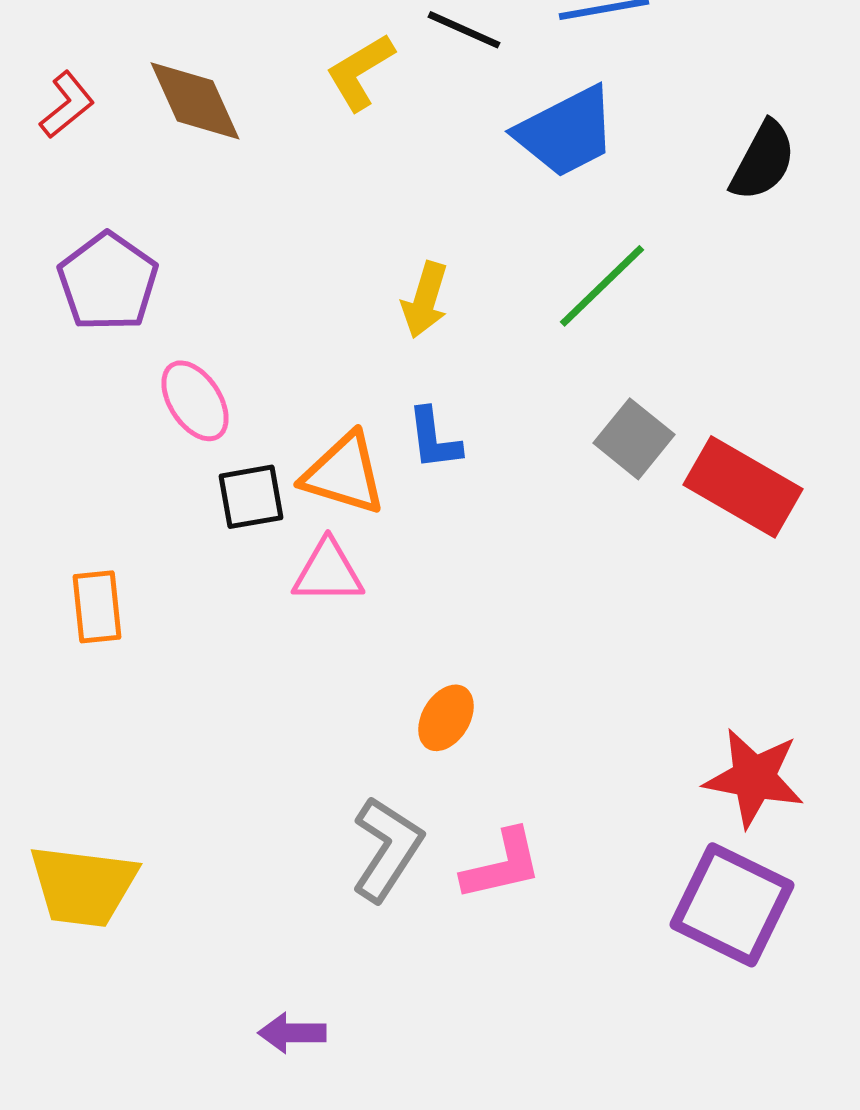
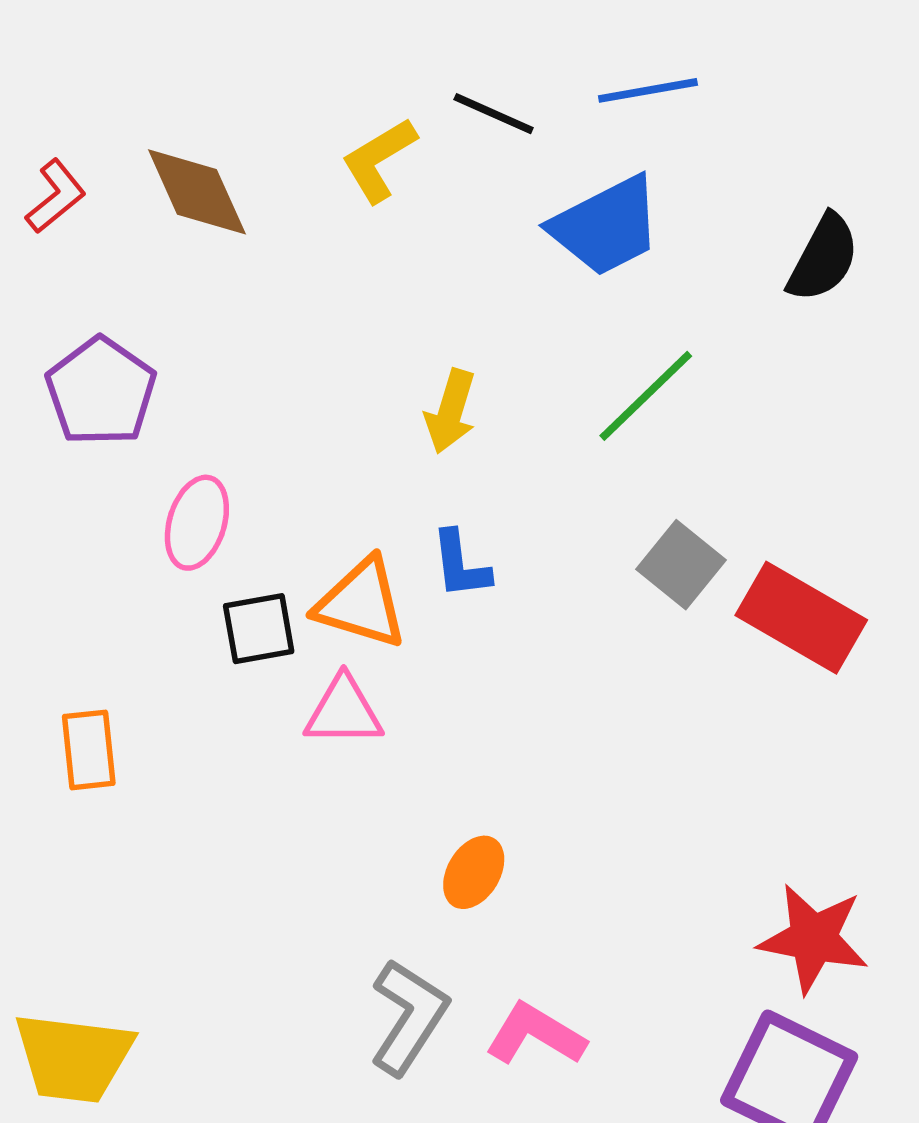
pink ellipse: (195, 401) -> (197, 523), turned 50
pink L-shape: (502, 865) -> (535, 1034), turned -136

